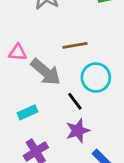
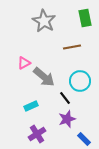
brown line: (75, 45) -> (72, 47), moved
pink triangle: (18, 52) -> (24, 63), turned -32

